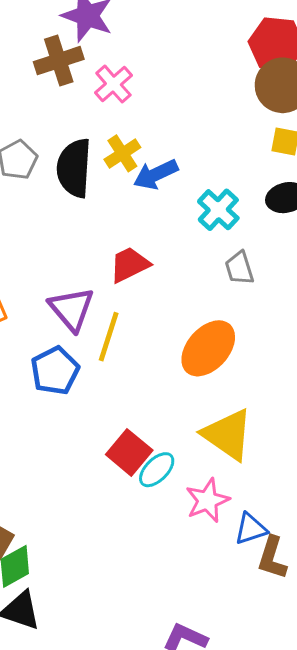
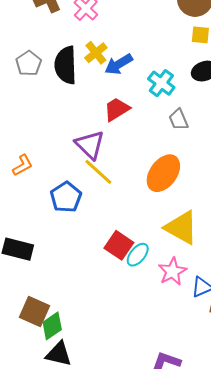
red trapezoid: (130, 265) -> (117, 109), moved
purple triangle: (71, 309) -> (90, 145), moved
yellow line: (109, 337) -> (98, 172), turned -60

